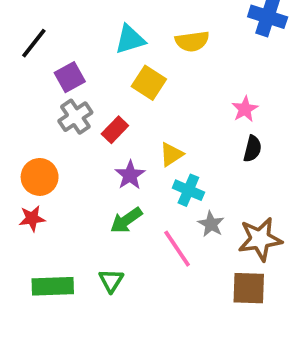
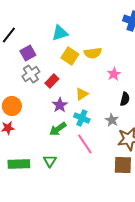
yellow semicircle: (192, 41) -> (93, 53), moved
pink star: (245, 109) -> (114, 74), moved
black semicircle: (252, 149) -> (125, 99), moved
cyan cross: (188, 190) -> (82, 118), moved
gray star: (211, 224) -> (112, 120), moved

